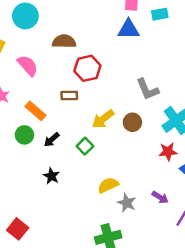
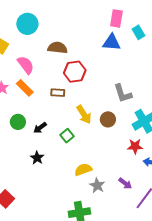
cyan rectangle: (160, 14) -> (138, 32), turned 64
orange rectangle: (36, 111) -> (25, 88), moved
yellow arrow: (103, 119) -> (84, 115), turned -90

